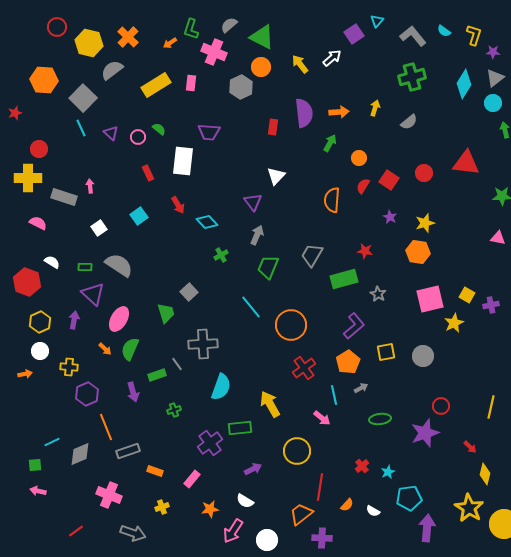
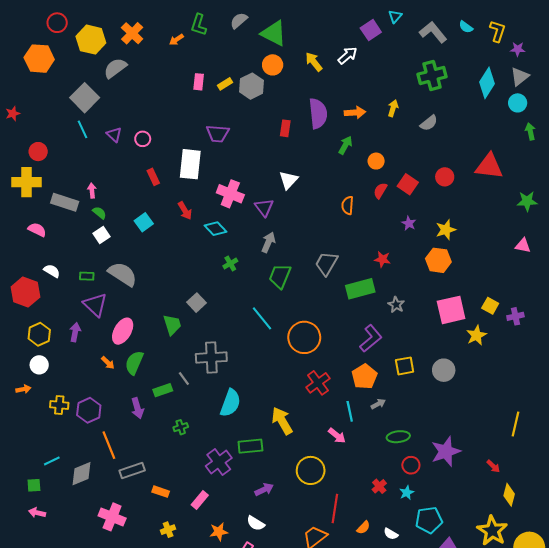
pink cross: (214, 52) -> (230, 194), moved
orange hexagon: (44, 80) -> (39, 59), moved
yellow rectangle: (156, 85) -> (225, 84), moved, size x0.5
green semicircle: (159, 129) -> (99, 213), moved
orange semicircle: (332, 200) -> (348, 205), size x0.7
yellow cross: (69, 367) -> (59, 405), moved
red circle: (441, 406) -> (411, 465), moved

